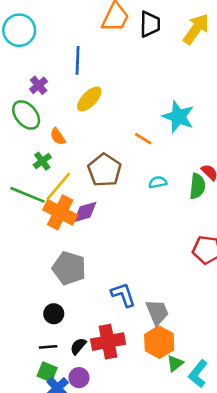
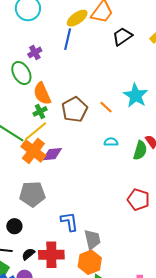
black trapezoid: (150, 24) -> (122, 37), moved, turned -135
yellow ellipse: (89, 99) -> (77, 18), moved
orange semicircle: (58, 136) -> (42, 94), size x1.6
green cross: (42, 161) -> (40, 111), moved
brown pentagon: (105, 170) -> (74, 109), moved
gray pentagon: (69, 268) -> (32, 194), turned -30

